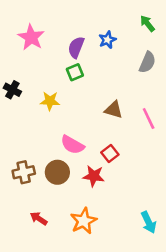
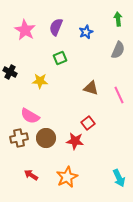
green arrow: (147, 24) -> (118, 19), turned 32
purple semicircle: (76, 47) -> (56, 27), moved
pink semicircle: (72, 145) -> (30, 116), moved

